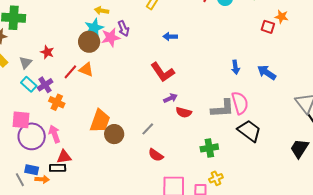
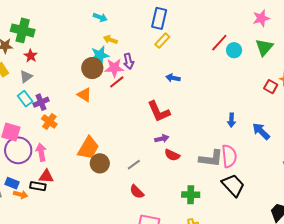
red star: (47, 52) -> (31, 56), moved
red line: (70, 72) -> (117, 82), moved

